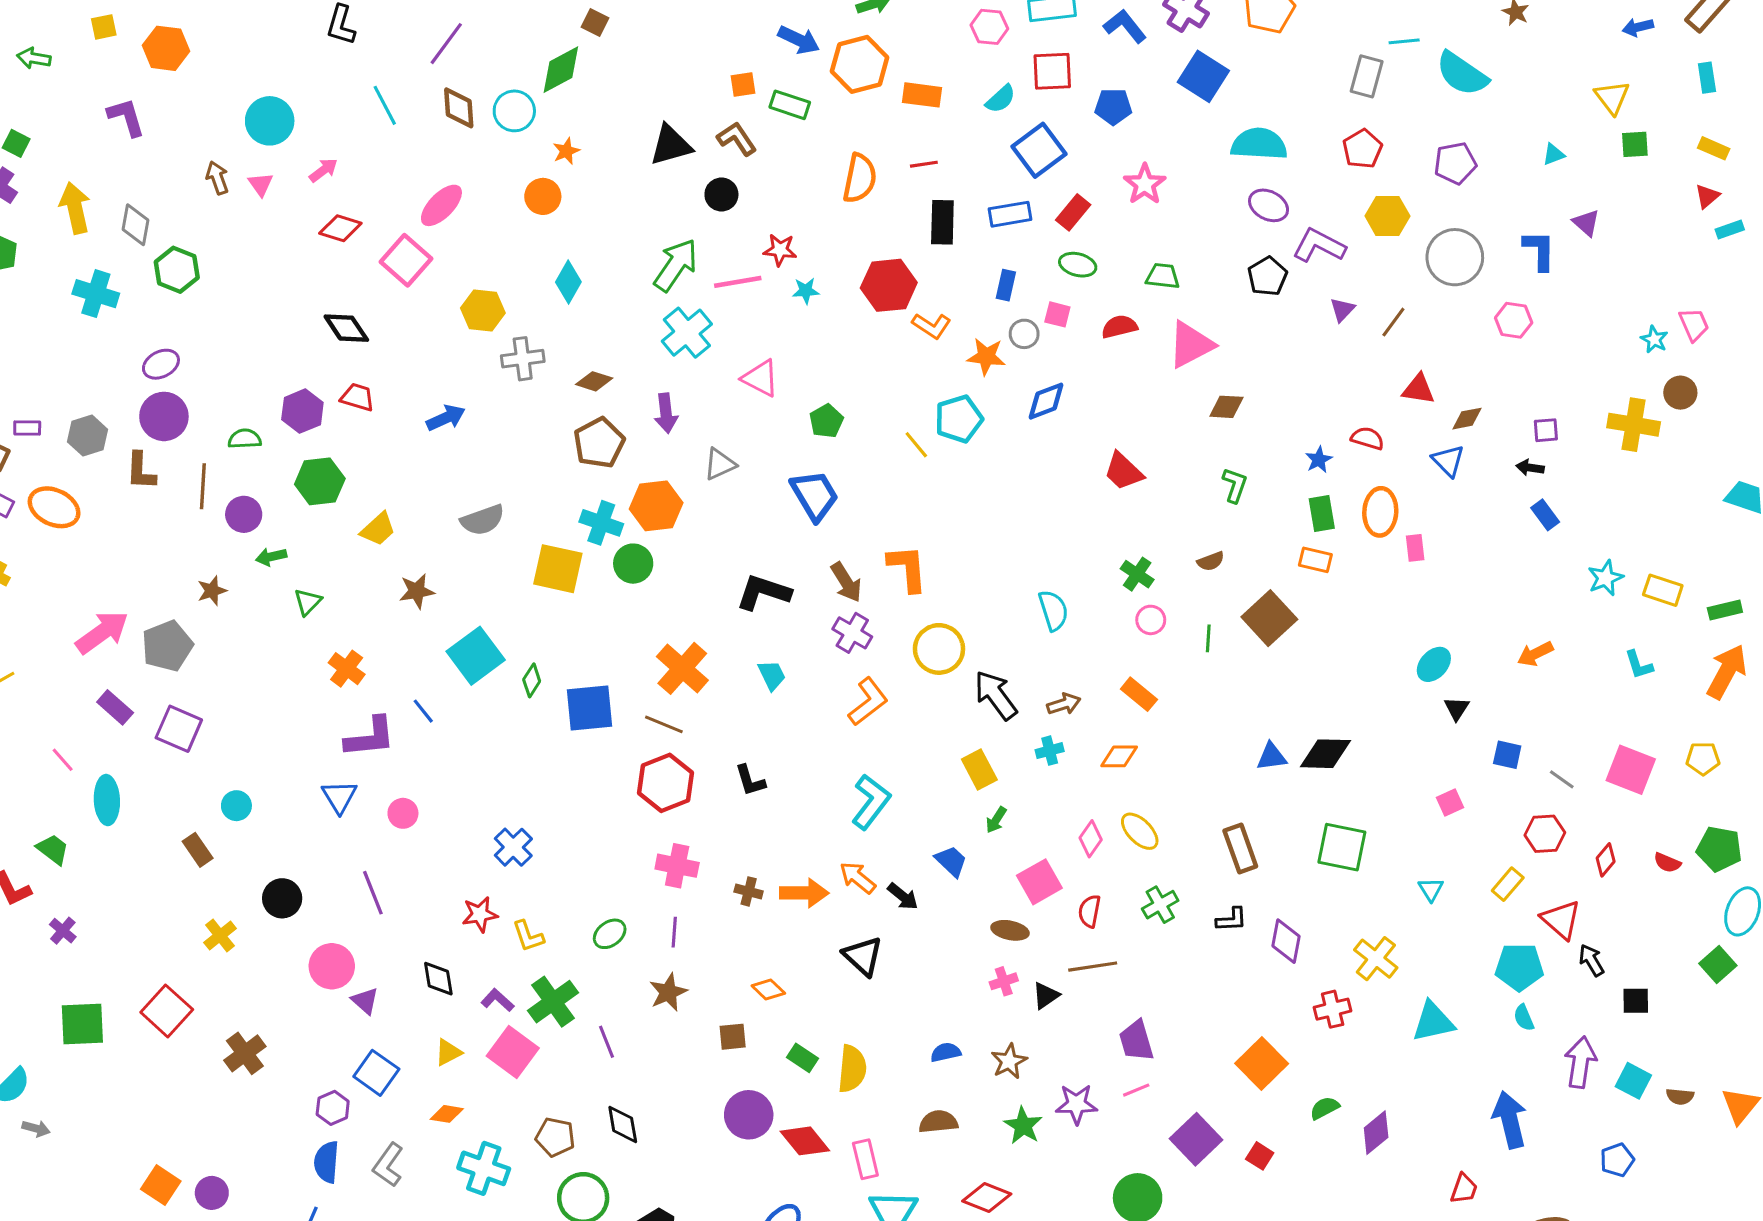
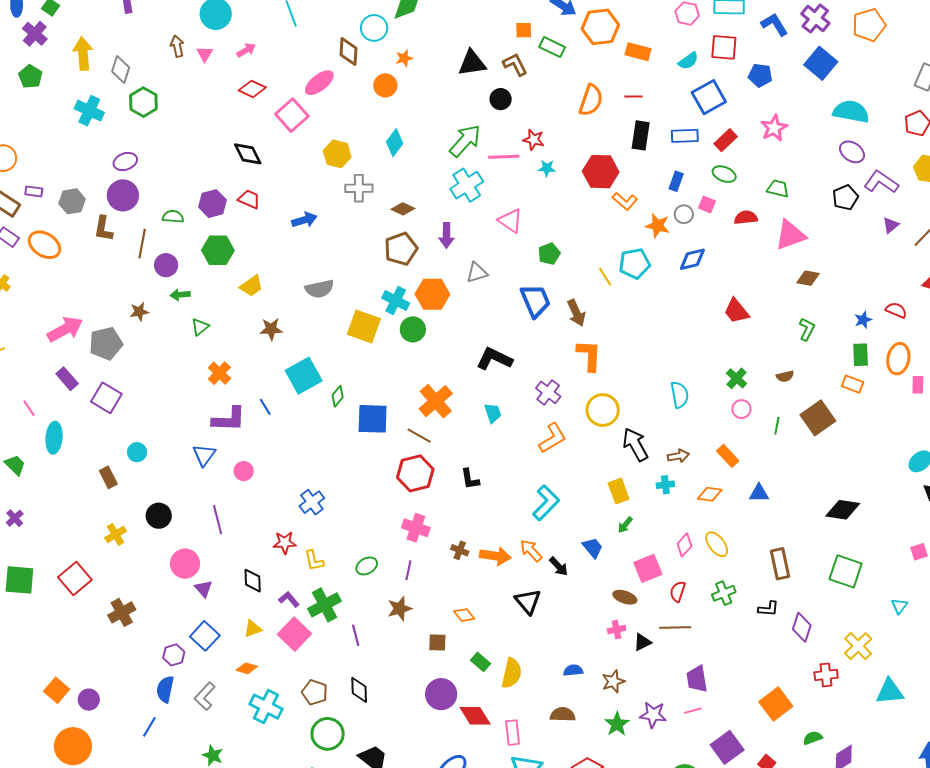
brown diamond: (459, 108) -> (349, 52), moved
brown arrow: (846, 582) -> (576, 313), moved
blue triangle: (1272, 757) -> (759, 493), moved

